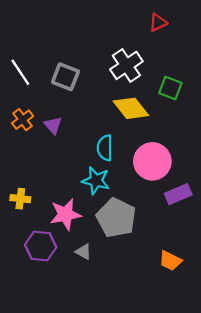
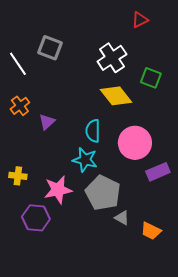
gray square: (65, 77) -> (50, 48), moved
purple triangle: (53, 125) -> (47, 122), moved, turned 30
gray triangle: (84, 252) -> (122, 218), moved

